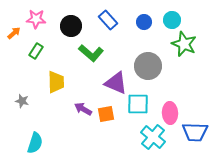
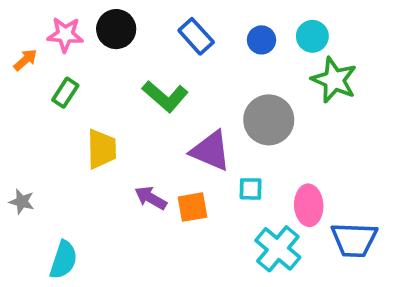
black circle: (71, 26) -> (116, 29), moved
gray star: (22, 101) -> (22, 202), moved
cyan square: (138, 104) -> (251, 189), size x0.6

